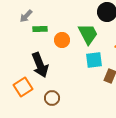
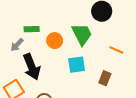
gray arrow: (26, 16) -> (17, 45), moved
cyan square: (94, 60) -> (77, 65), moved

